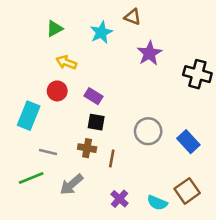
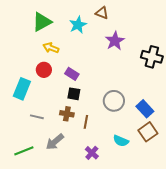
green triangle: (55, 29) -> (42, 22), size x1.5
green line: (31, 178) -> (24, 151), moved
brown square: (187, 191) -> (148, 132), moved
cyan semicircle: (157, 203) -> (121, 141), moved

